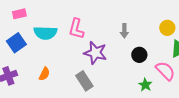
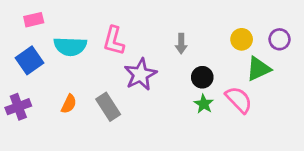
purple star: (95, 53) -> (140, 74), turned 30
gray rectangle: (84, 81) -> (108, 107), moved
green star: (145, 85) -> (204, 104), moved

